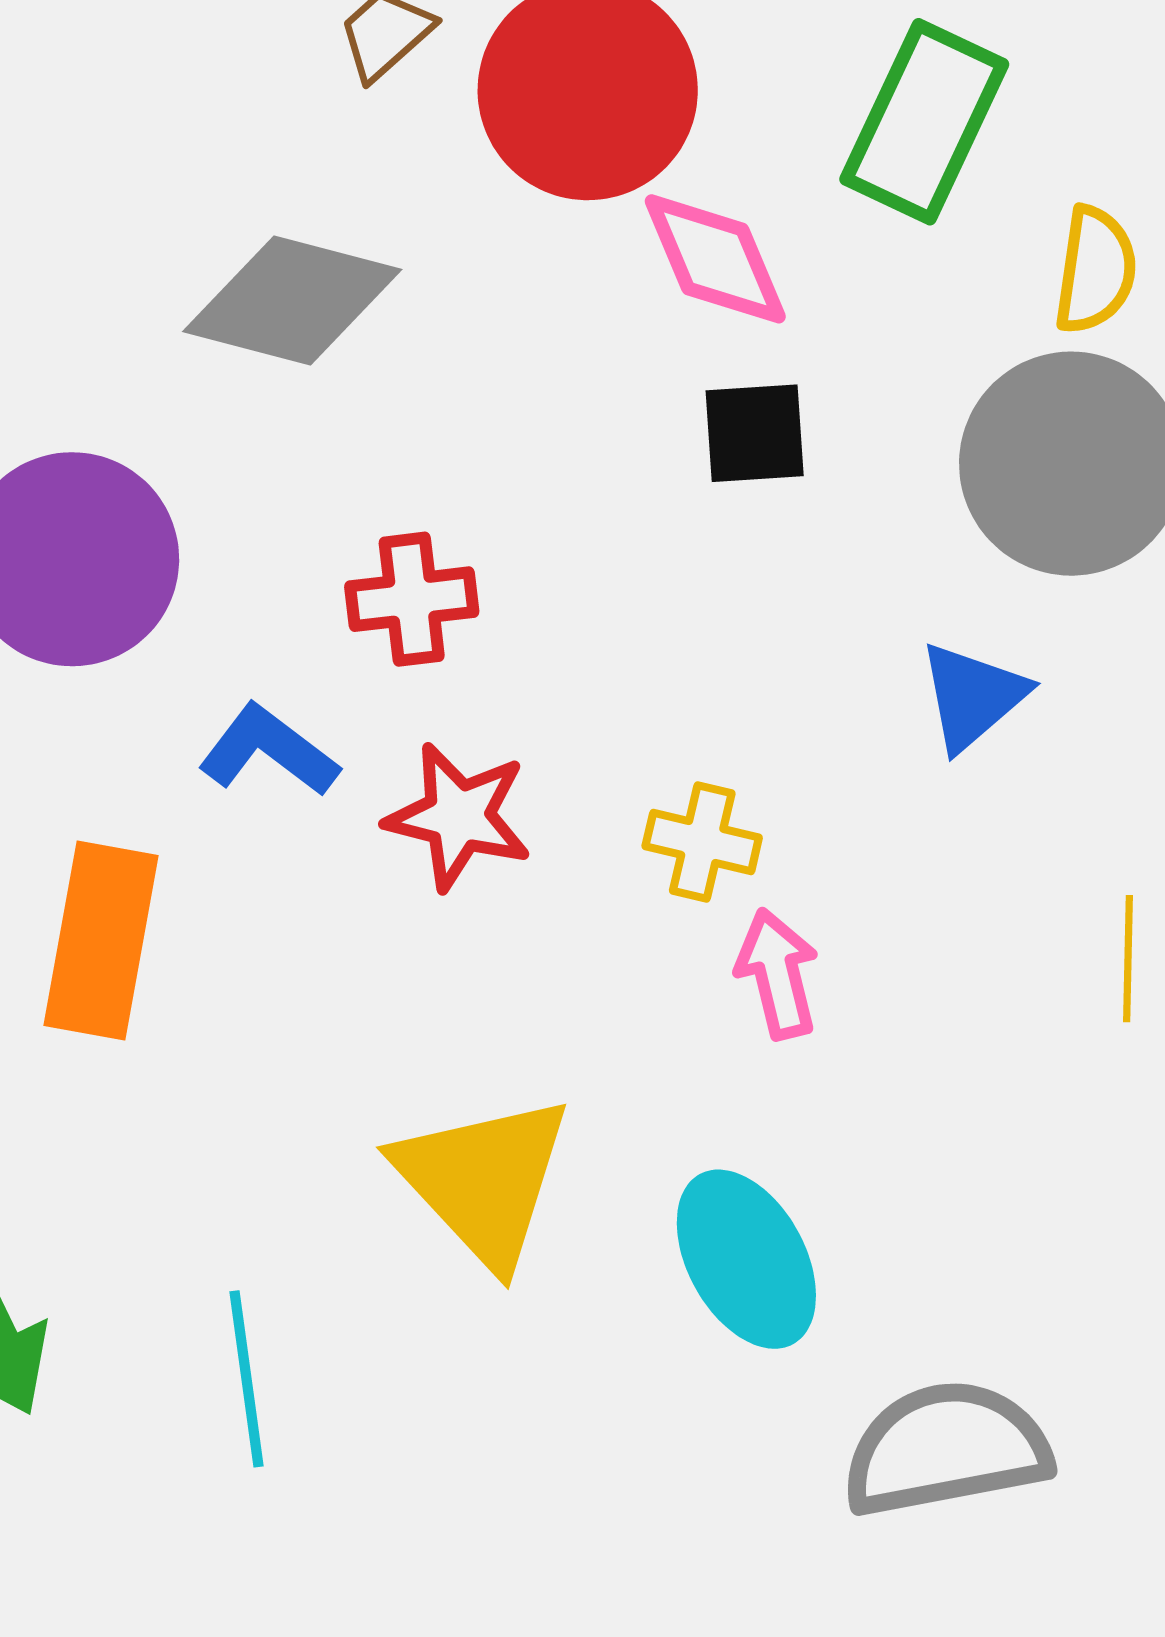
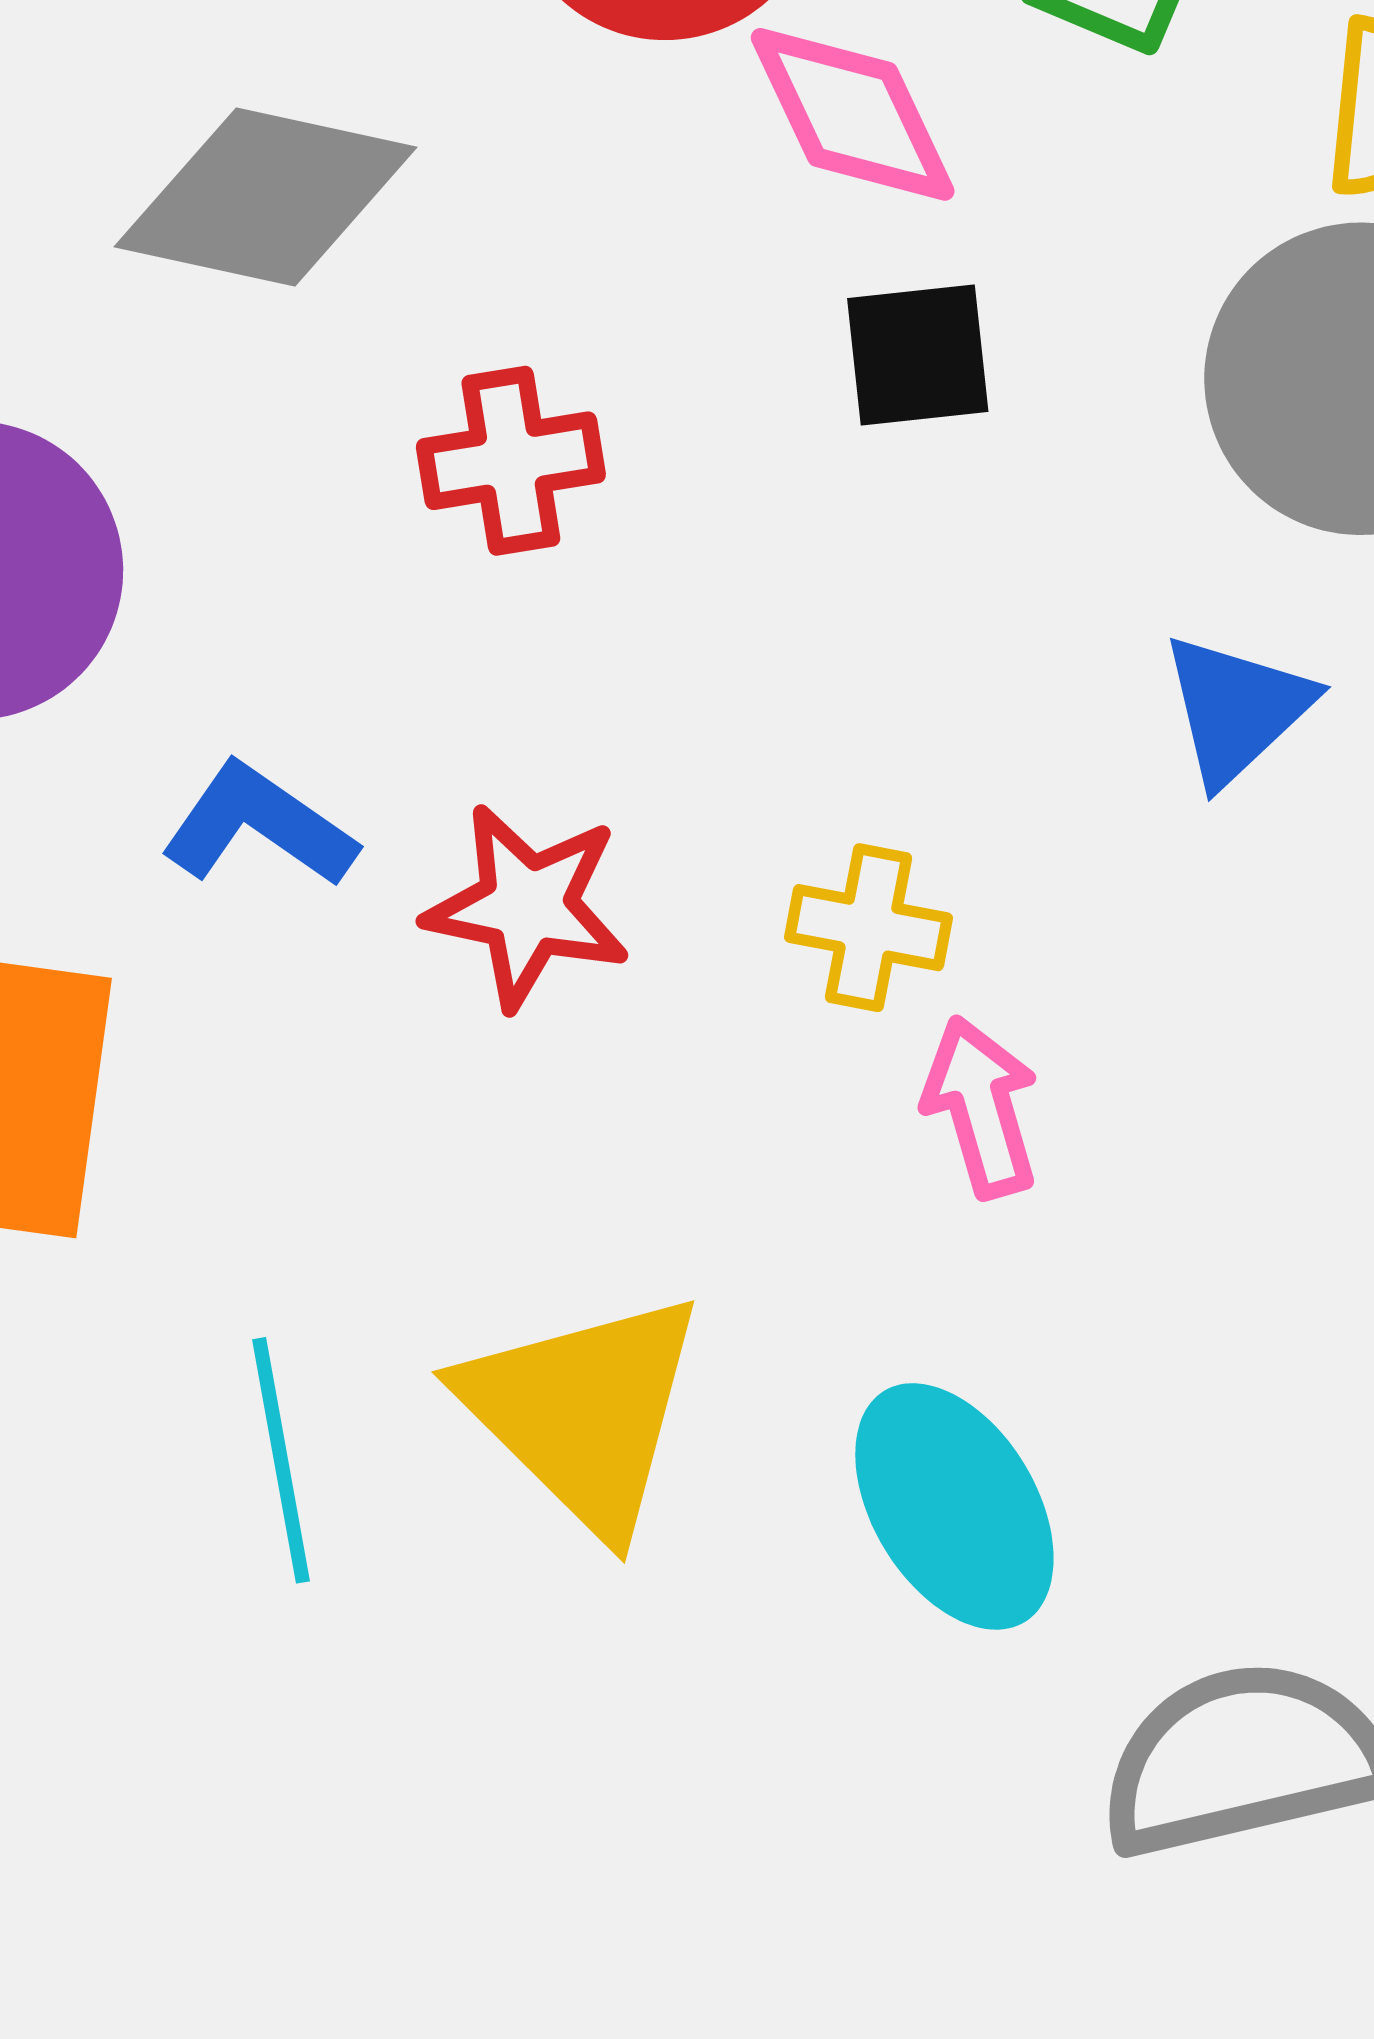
red cross: (412, 599) -> (511, 461), moved
cyan line: (247, 1379) -> (281, 1460), moved

